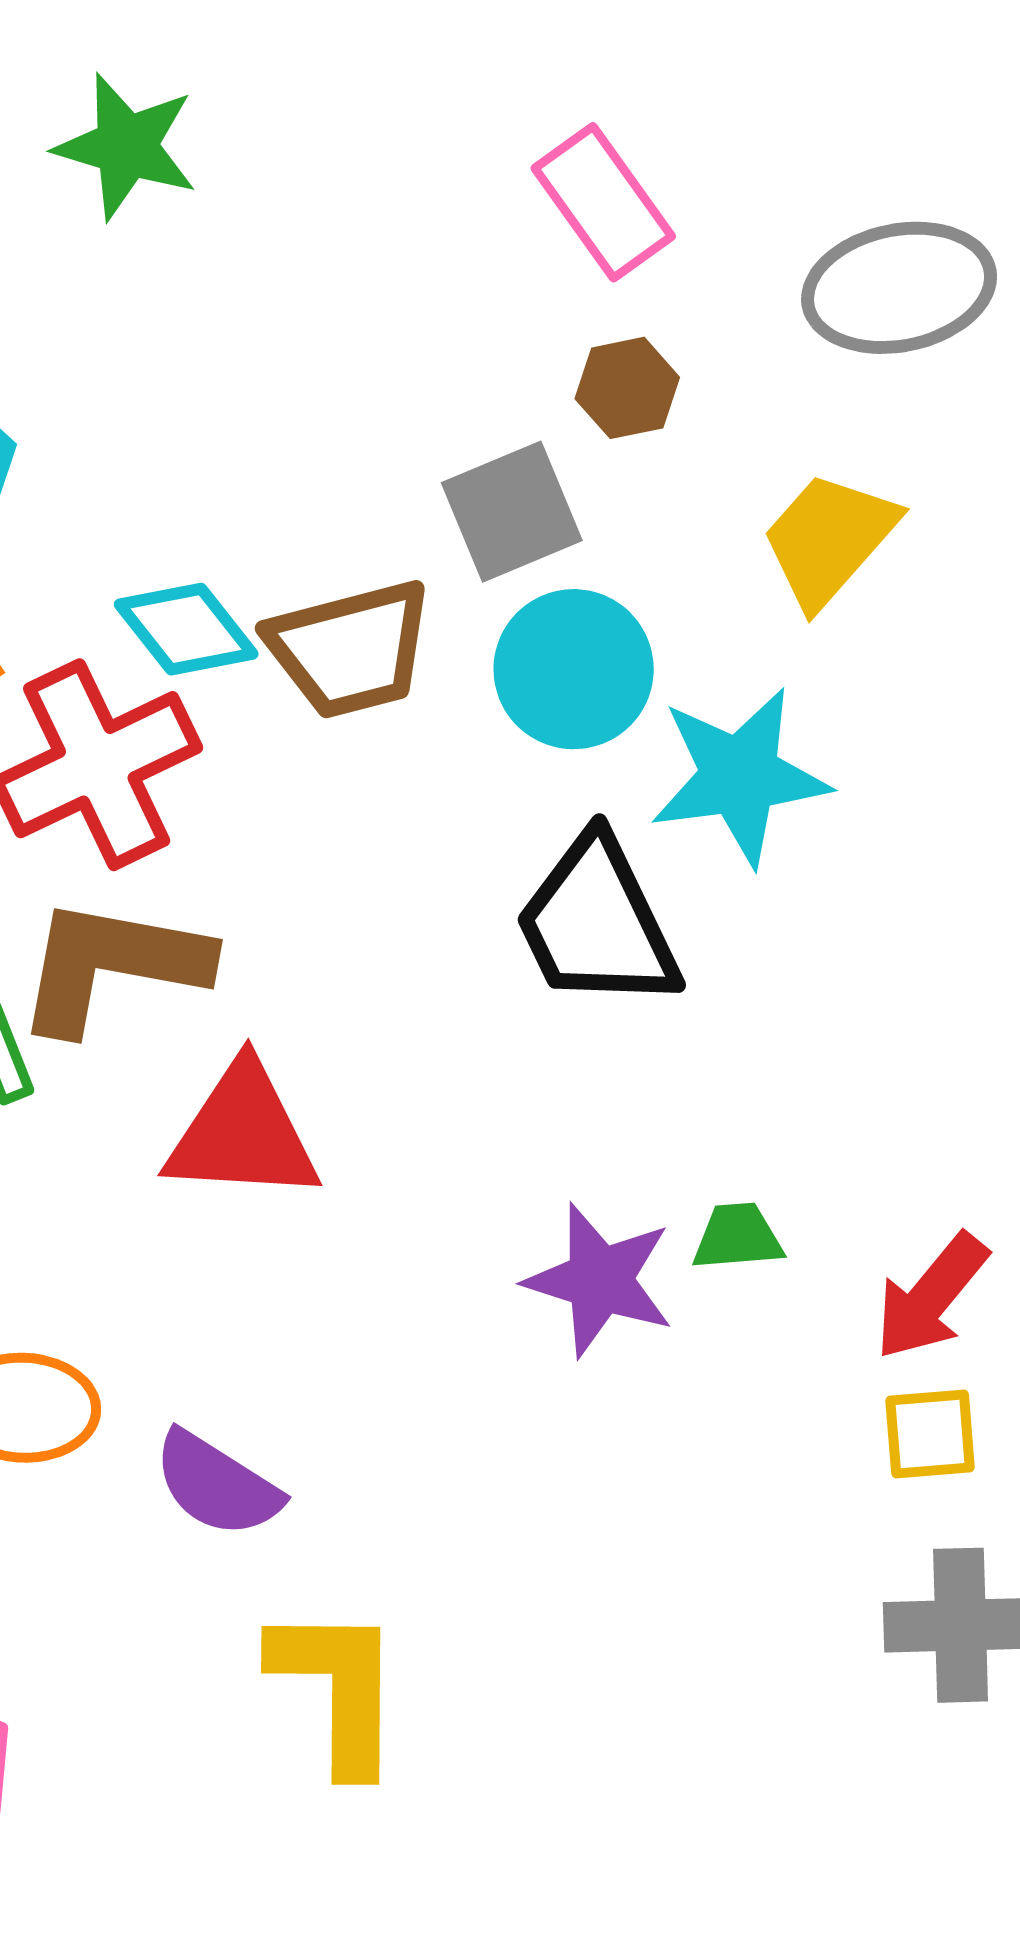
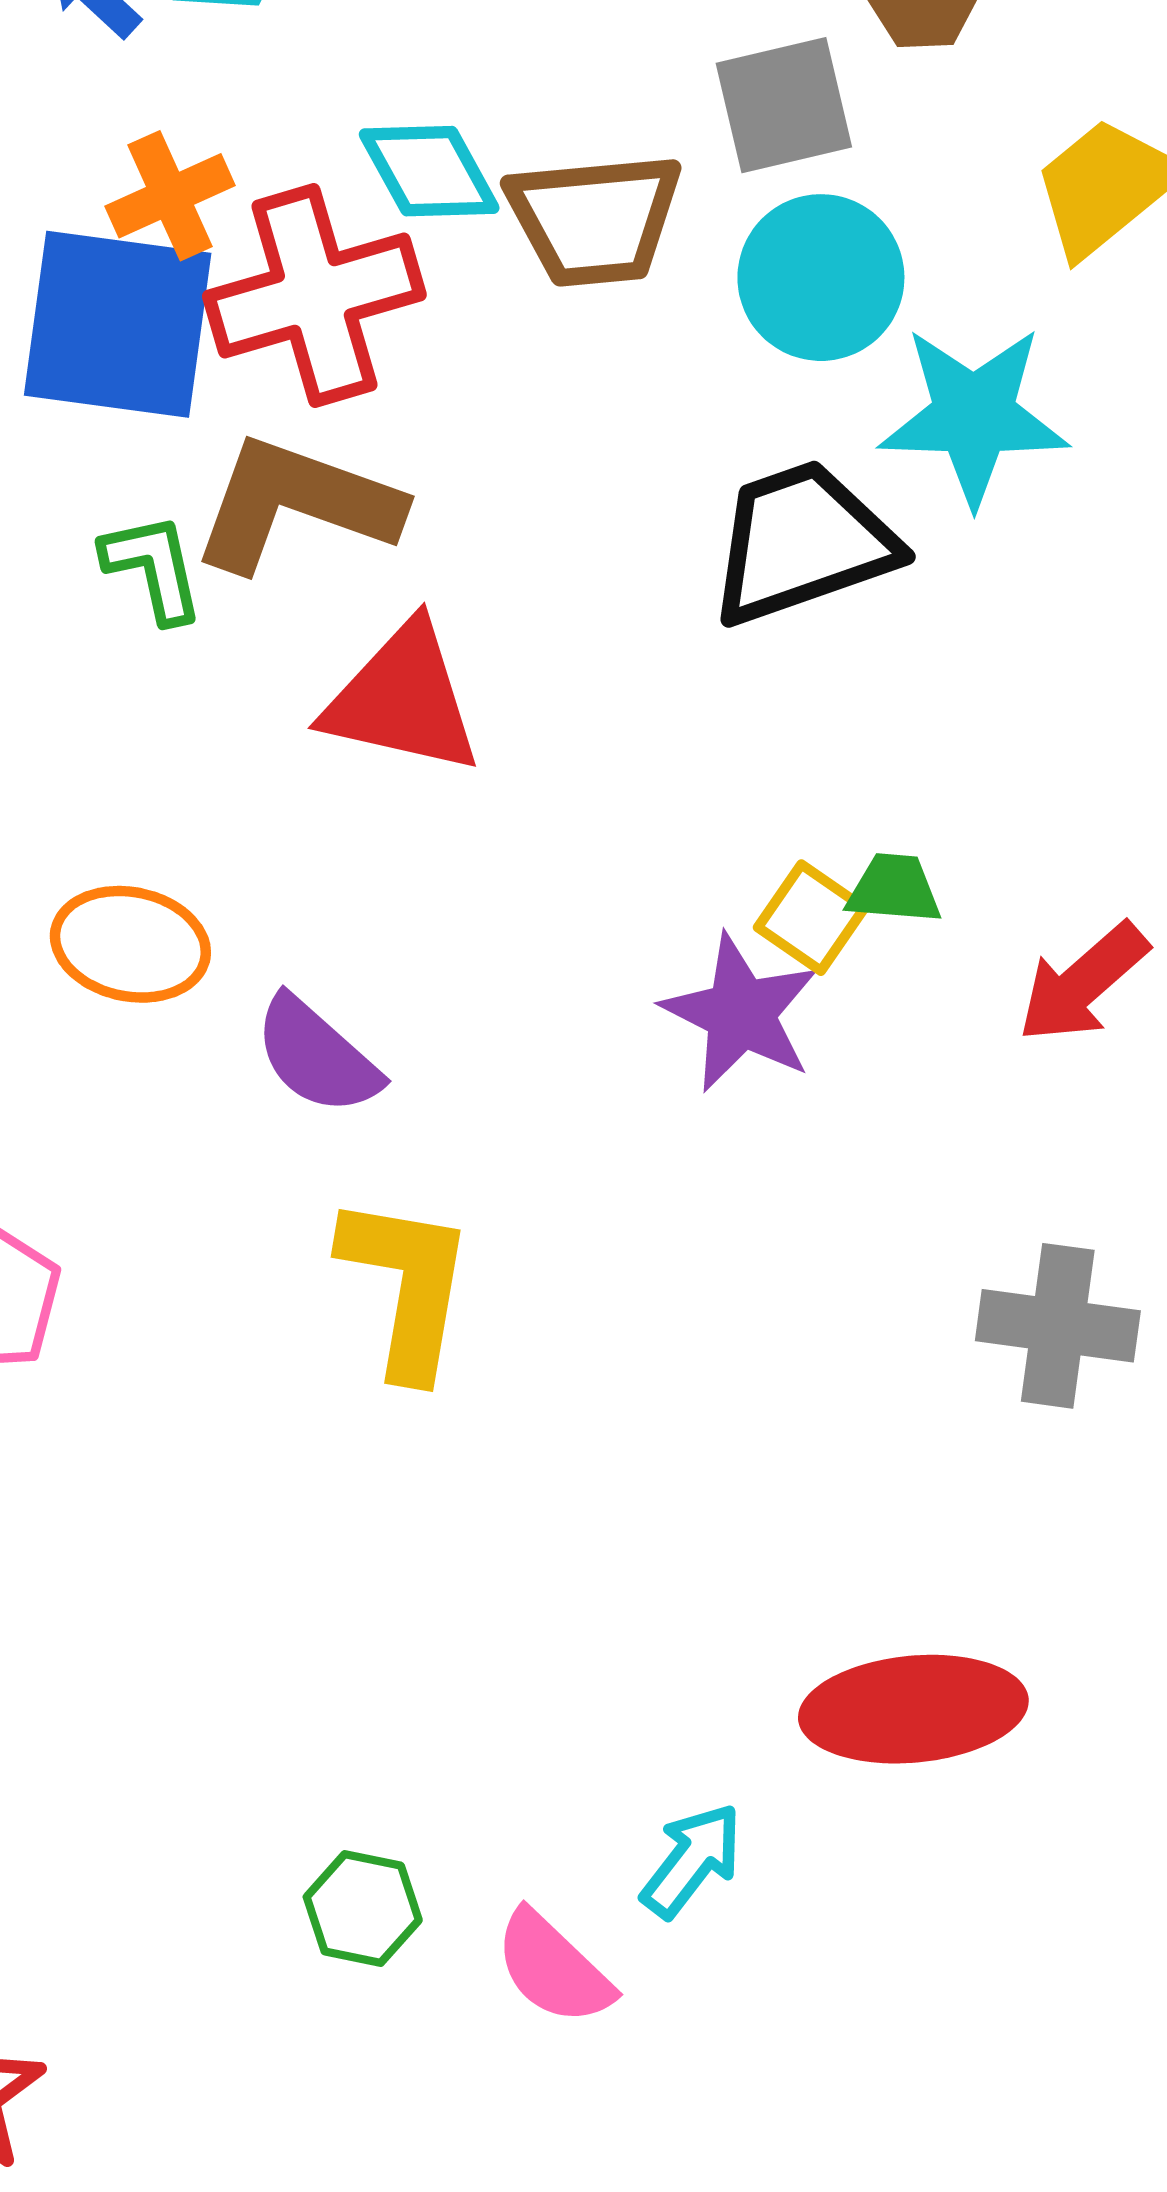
black trapezoid: (597, 923) -> (802, 543), turned 87
purple star: (600, 1280) -> (741, 1013), moved
yellow square: (930, 1434) -> (811, 918), moved, turned 30

